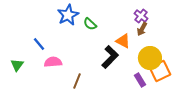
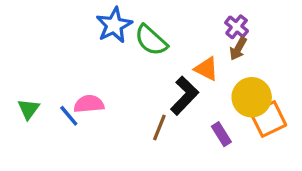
green semicircle: (90, 24) -> (151, 40), size x1.5
blue line: (39, 44) -> (69, 116), moved
purple rectangle: (140, 80) -> (221, 134), moved
brown line: (77, 81) -> (159, 127), moved

